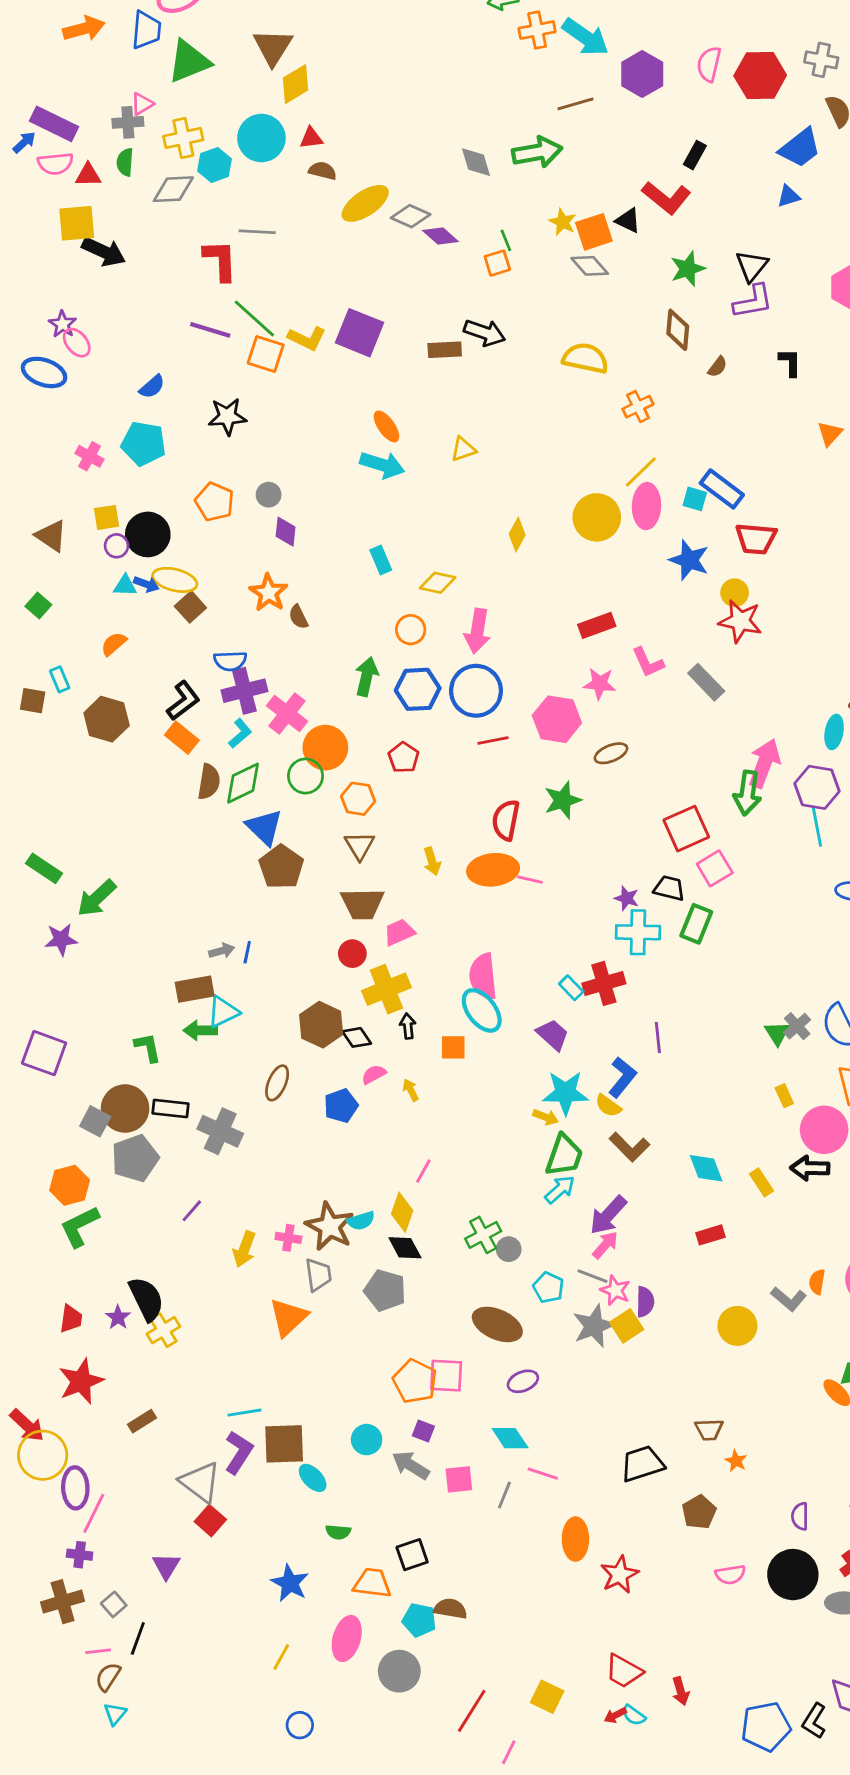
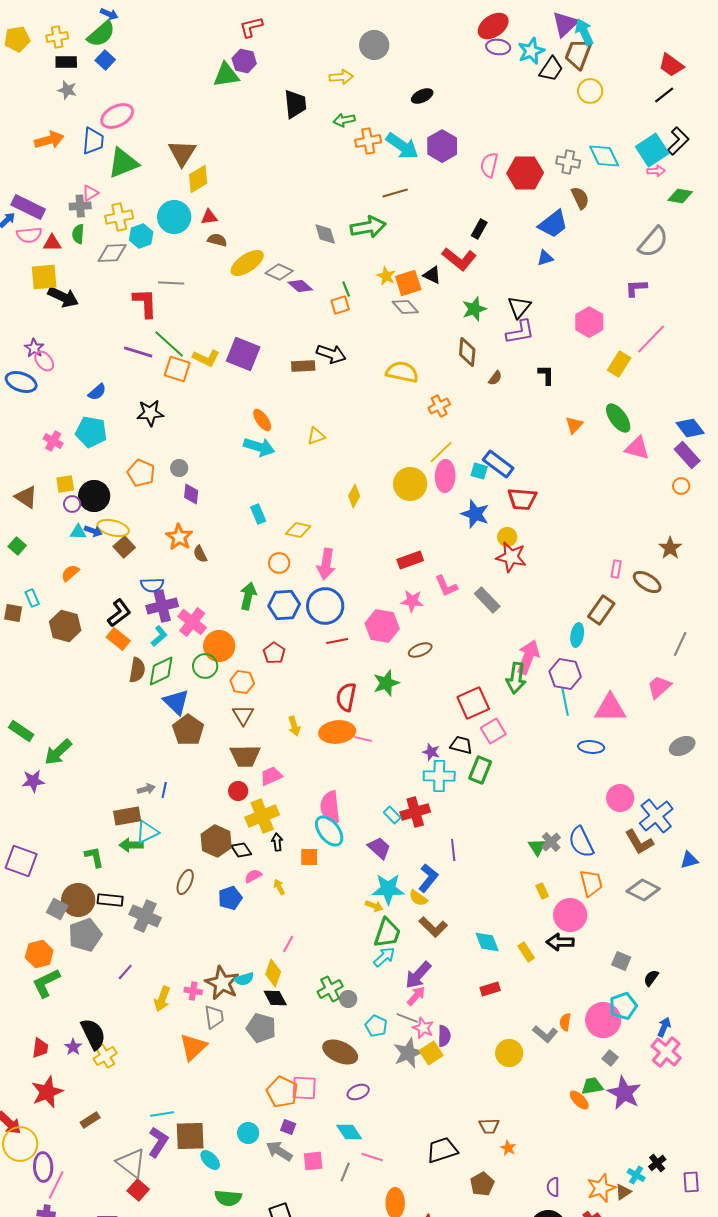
purple hexagon: (642, 74) -> (442, 146), moved
green semicircle: (338, 1532) -> (228, 1198), size x1.5

